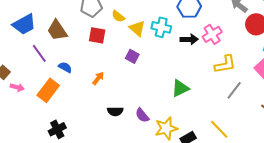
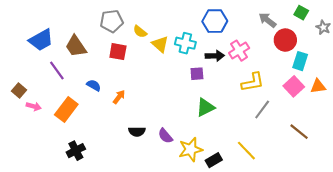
purple square: (132, 56) -> (197, 74), moved, turned -32
blue semicircle: (65, 67) -> (94, 85), moved

